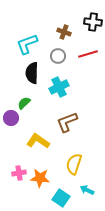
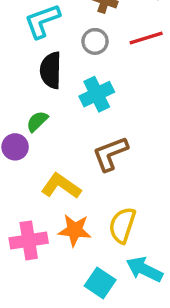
pink cross: (19, 173) -> (29, 240), size x1.5
orange star: (40, 178) -> (75, 230), moved
cyan arrow: (87, 190) -> (144, 269), size x1.5

